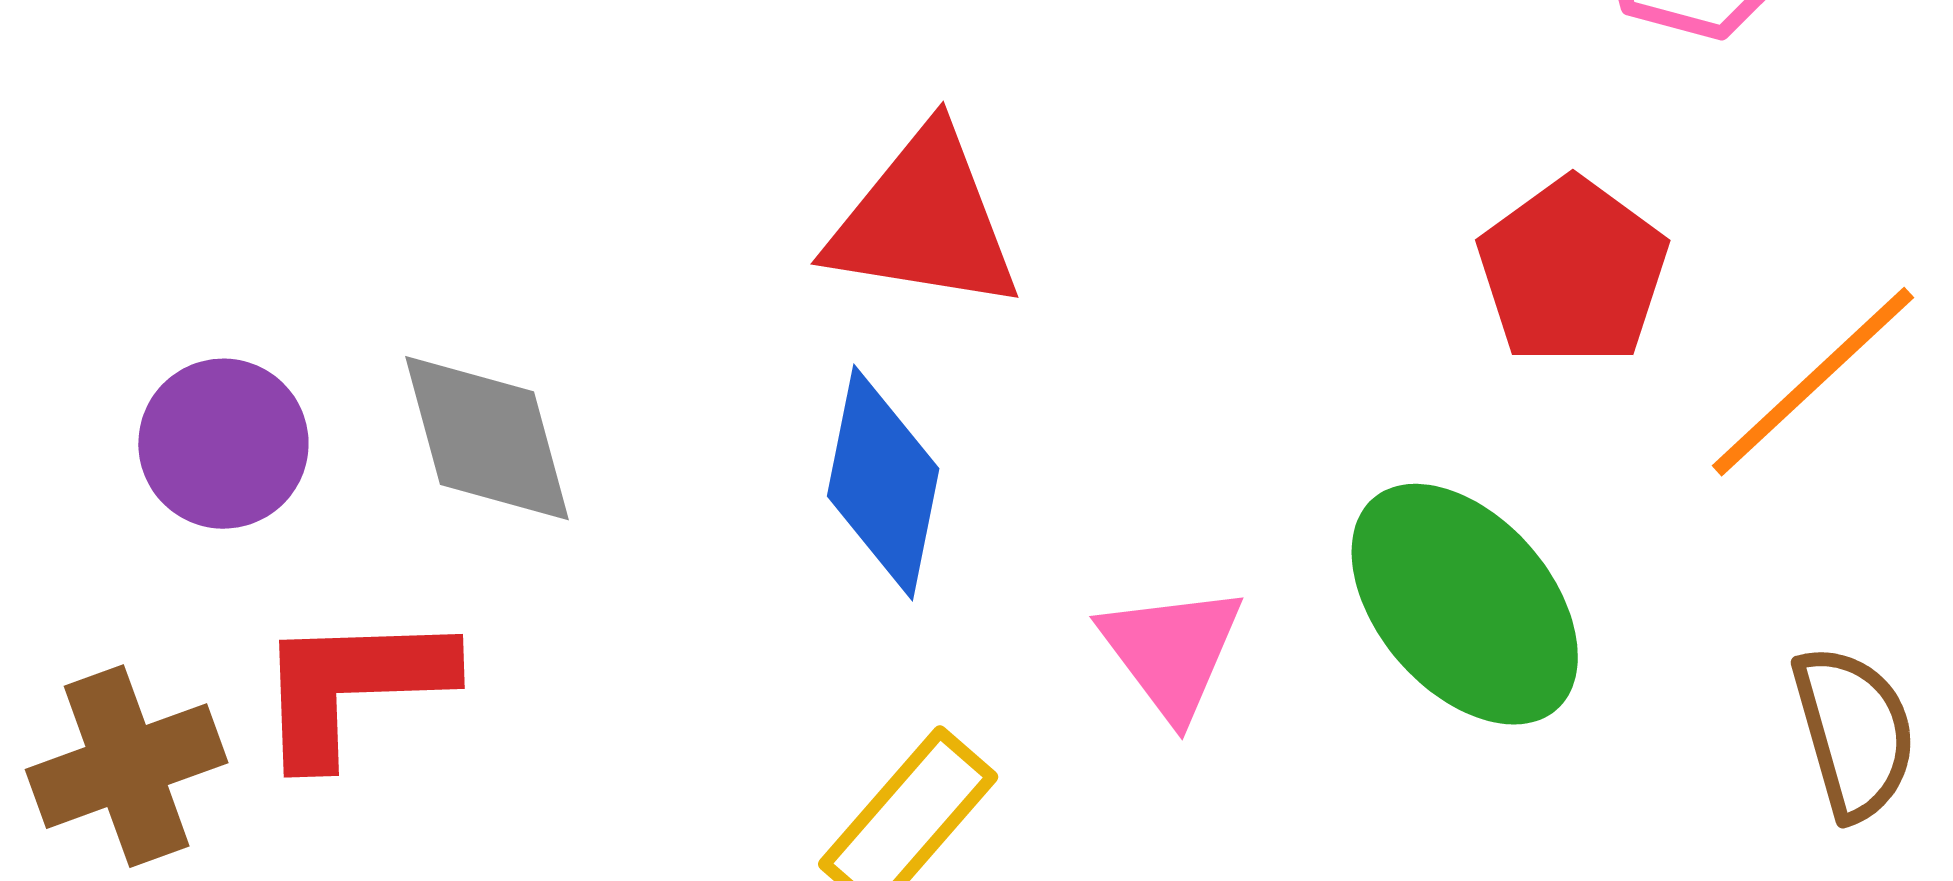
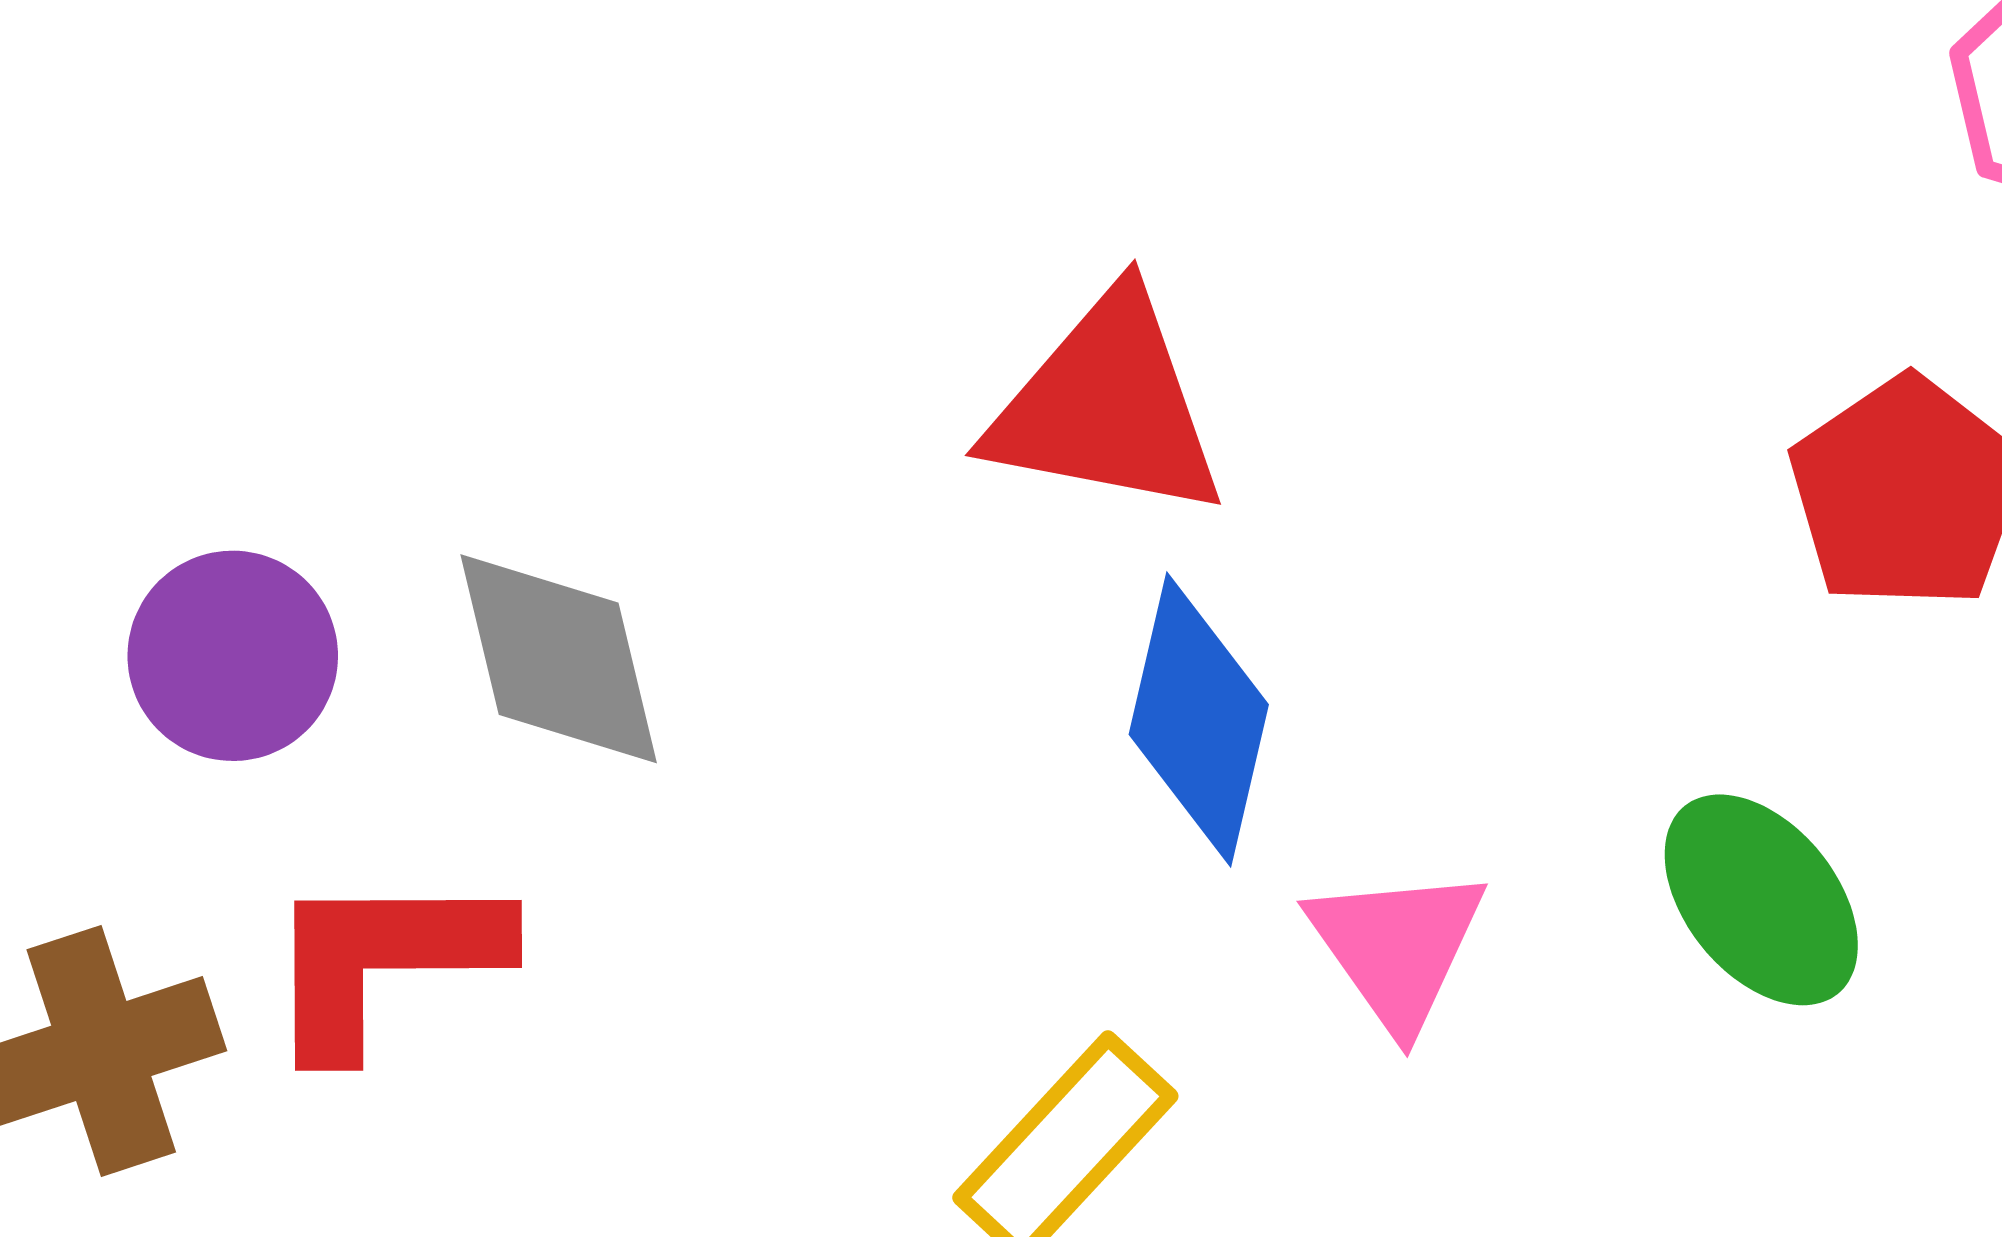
blue diamond: (883, 482) -> (1199, 720), moved
green ellipse: (1465, 604) -> (1761, 900), size x0.7

